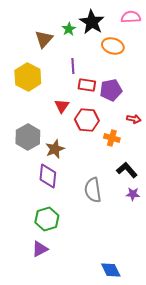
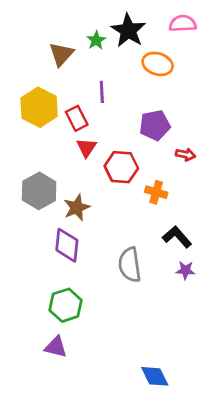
red rectangle: (87, 85) -> (77, 118), moved, turned 54
red arrow: (134, 119) -> (185, 155), moved
purple triangle: (40, 249) -> (56, 347), turned 42

